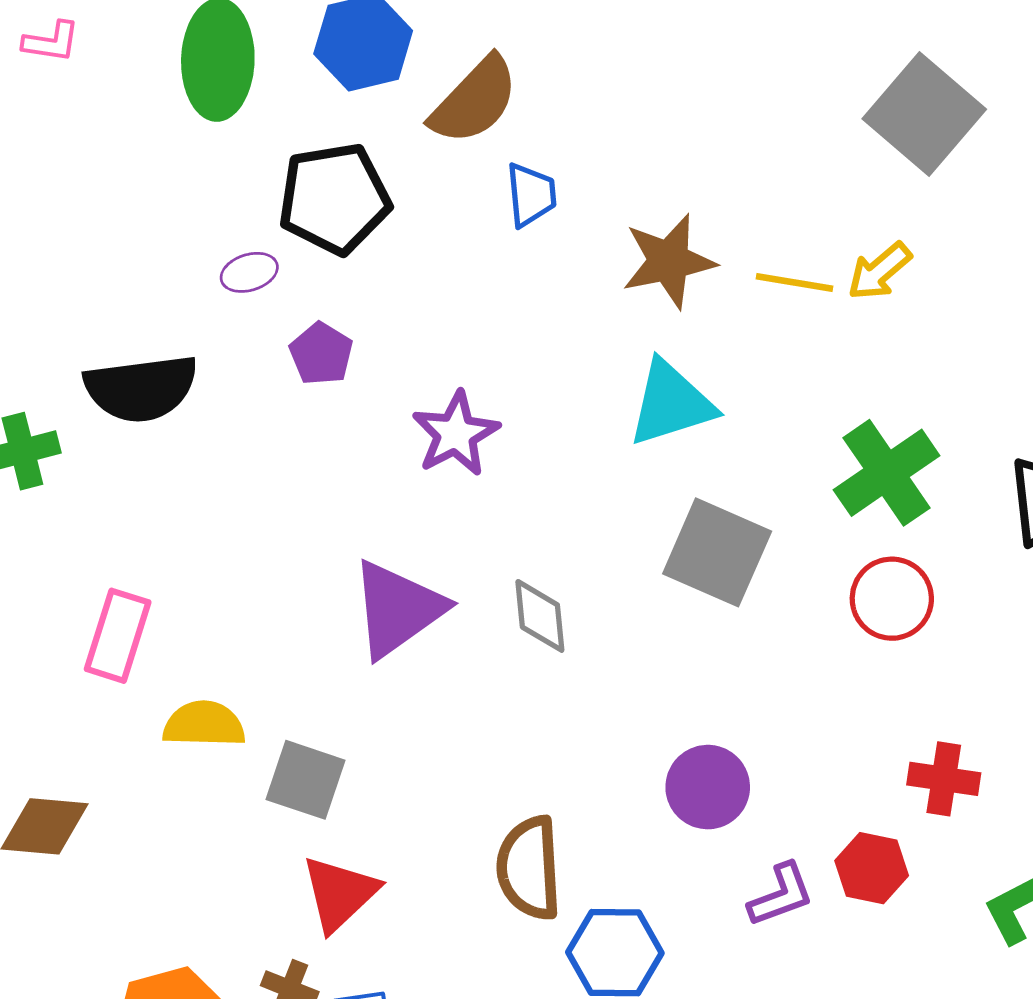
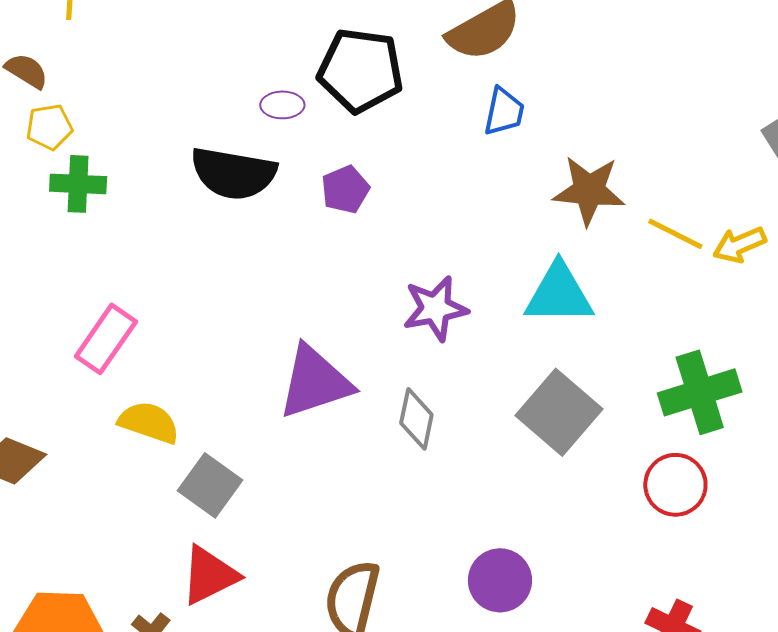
purple pentagon: (321, 354) -> (345, 189), moved
black semicircle: (141, 388) -> (233, 173), moved
purple star: (456, 434) -> (435, 308), moved

